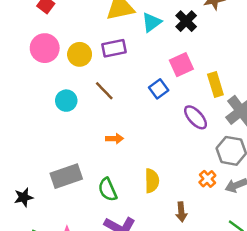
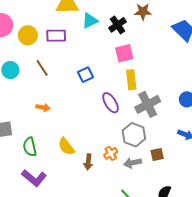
pink square: (181, 65) -> (124, 53), moved
yellow semicircle: (152, 181) -> (66, 146), turned 132
brown arrow: (181, 212) -> (88, 162), moved

